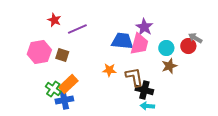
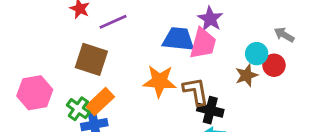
red circle: (188, 46) -> (274, 65), moved
cyan circle: (166, 48) -> (257, 54), moved
pink hexagon: (39, 52) -> (35, 93), moved
brown square: (62, 55) -> (91, 59), size x1.6
orange star: (109, 70) -> (159, 81), size x1.6

